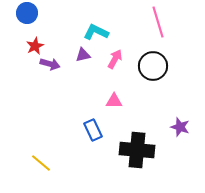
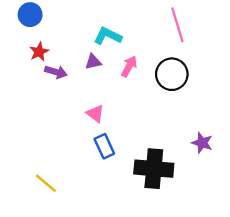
pink triangle: (114, 101) -> (95, 114), moved, turned 36

